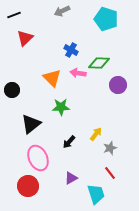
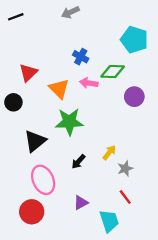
cyan pentagon: (106, 19) -> (134, 40), moved
red triangle: (25, 38) -> (28, 73), moved
green star: (61, 107) -> (69, 122), size x1.4

